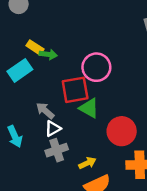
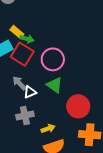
pink circle: (96, 67) -> (53, 59), moved
red square: (75, 90) -> (22, 54), moved, turned 35
white triangle: (53, 129) -> (30, 92), moved

